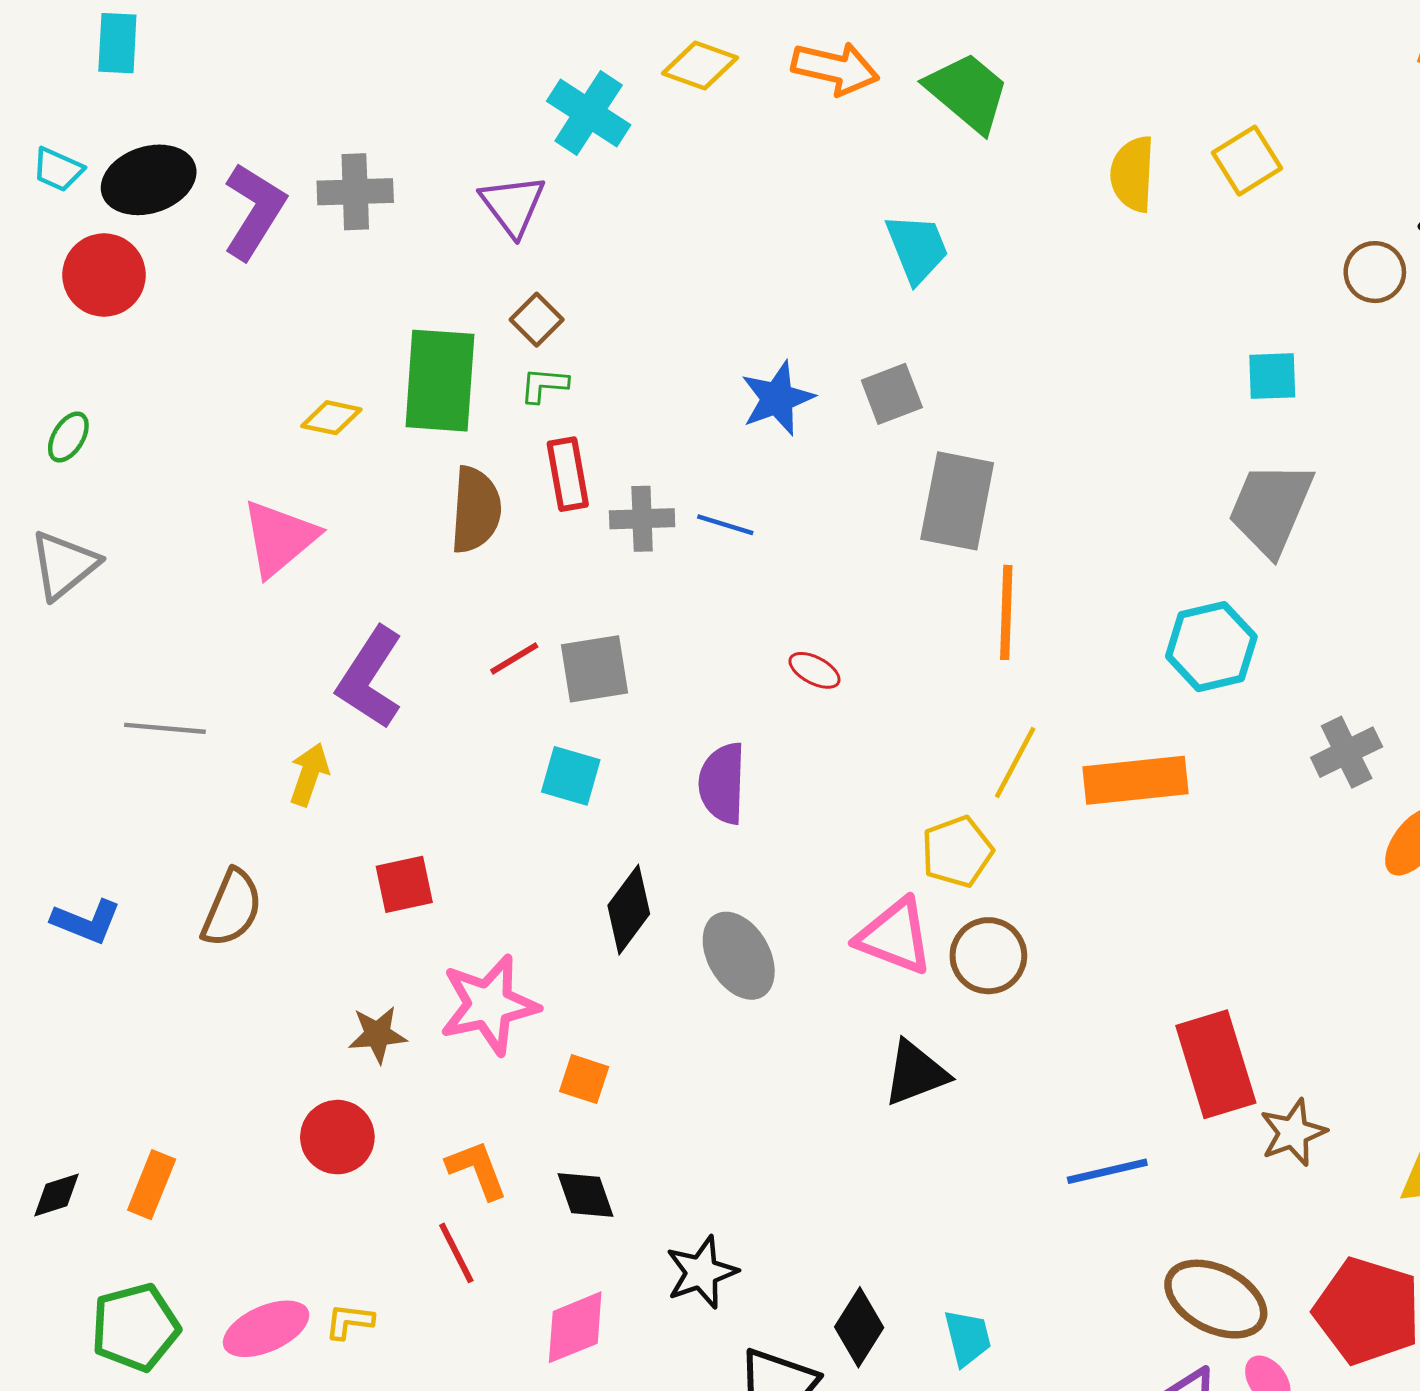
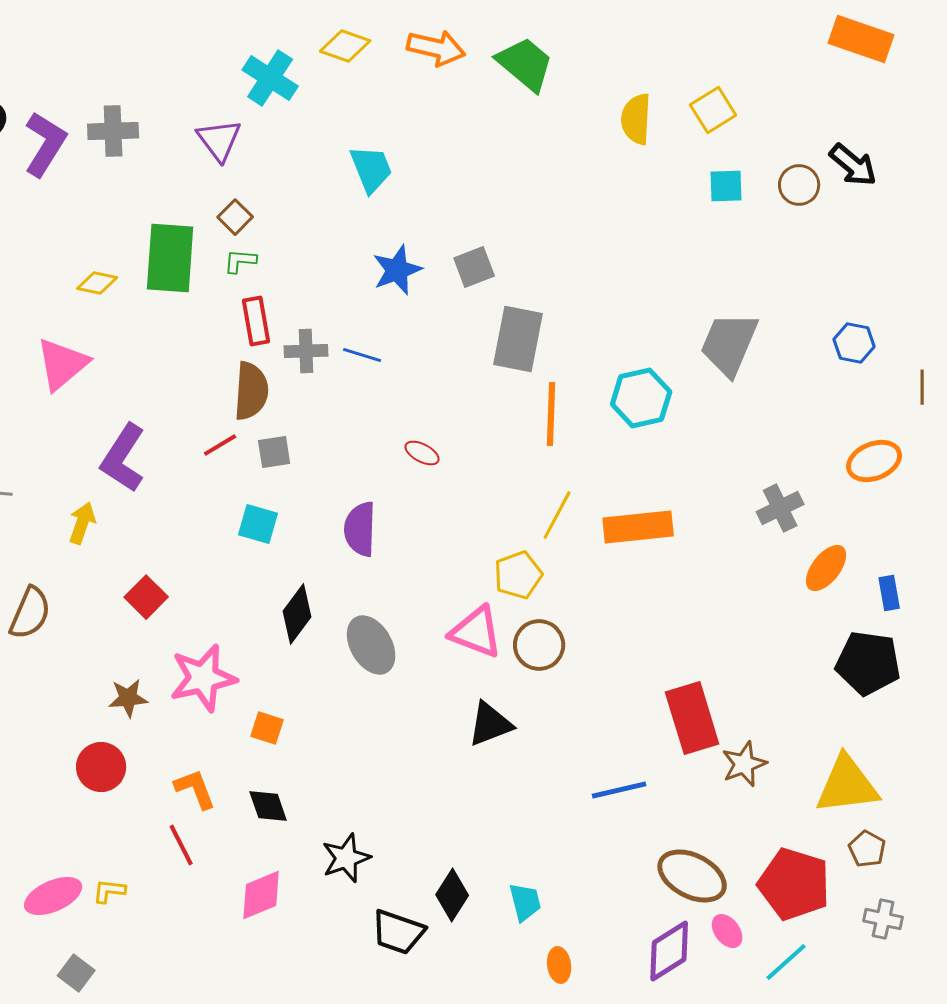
cyan trapezoid: (917, 248) -> (371, 169), moved
cyan square: (1272, 376) -> (726, 186), moved
brown semicircle: (476, 510) -> (251, 391), moved
cyan hexagon: (1211, 647) -> (641, 398), moved
gray square: (595, 669) -> (274, 452), size x0.7
red square: (404, 884) -> (146, 597), turned -33

